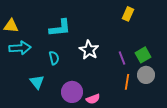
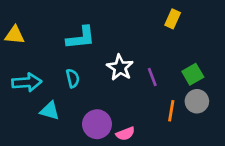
cyan arrow: (20, 48) -> (27, 82), moved
purple line: (122, 58) -> (152, 77), moved
cyan triangle: (37, 82) -> (50, 111), turned -35

